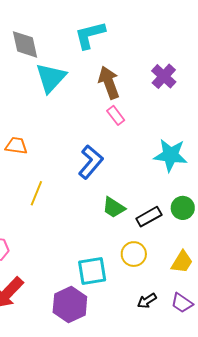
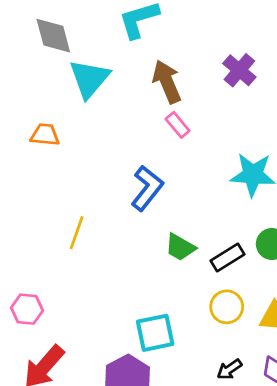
orange trapezoid: (16, 146) -> (45, 135), moved
yellow circle: (134, 254) -> (227, 307), moved

